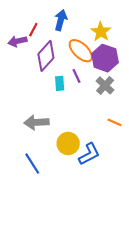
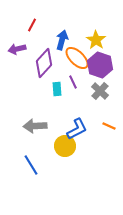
blue arrow: (61, 20) -> (62, 40), moved
red line: (33, 30) -> (32, 25), moved
blue L-shape: (89, 154) -> (77, 129), moved

